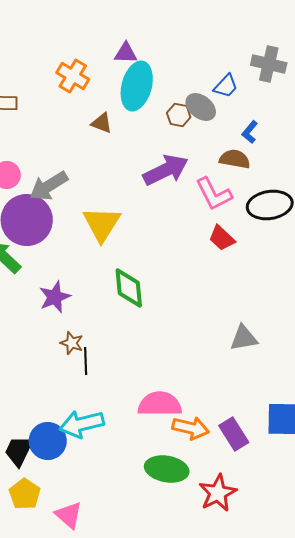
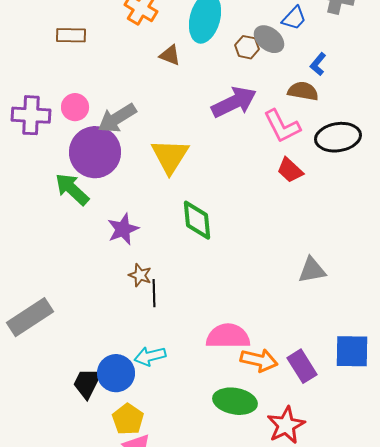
cyan arrow: (82, 424) -> (150, 356), size x0.7
yellow pentagon: (25, 494) -> (128, 419), moved

